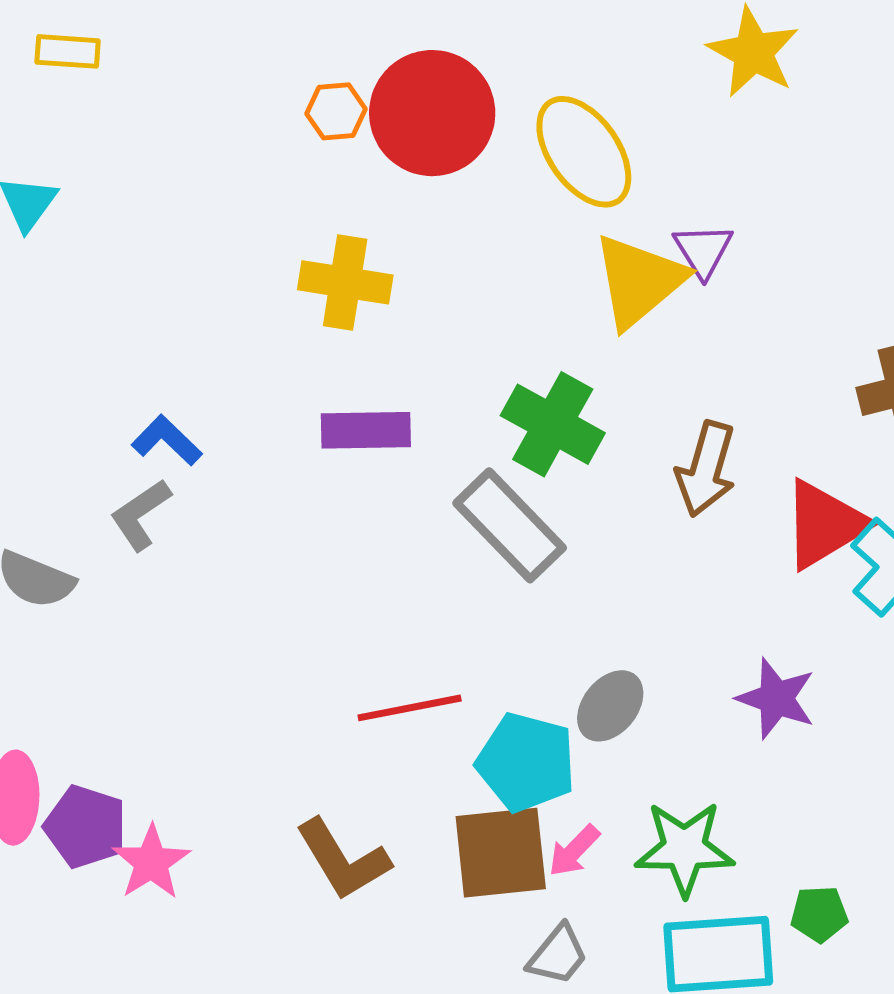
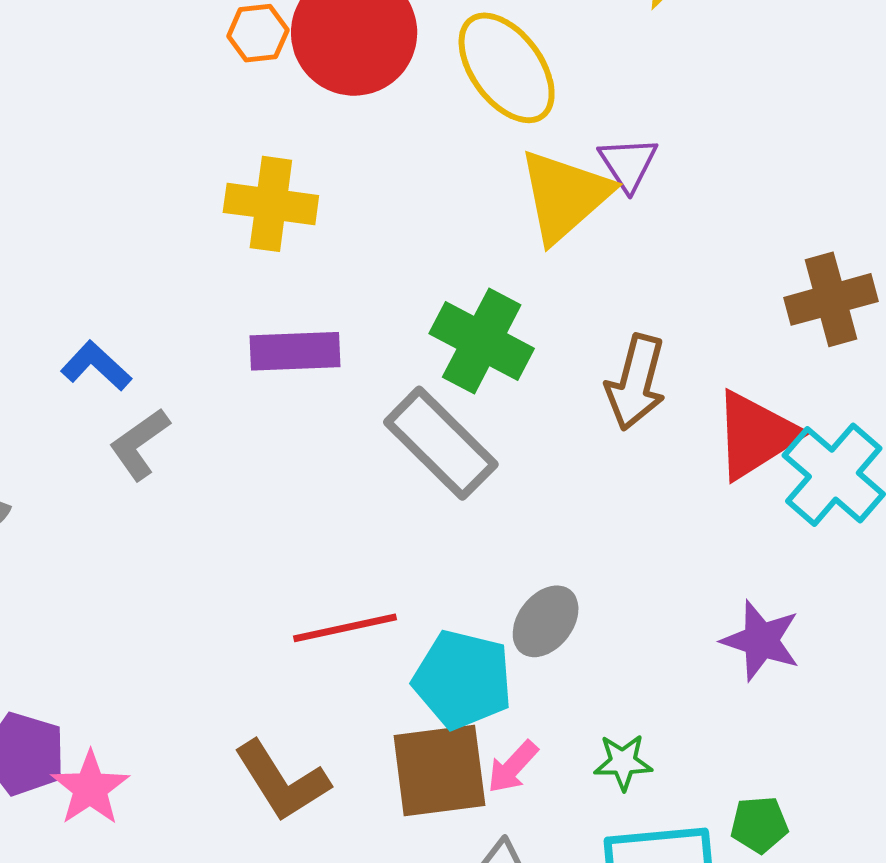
gray L-shape: (140, 515) -> (139, 444), moved
purple star: (776, 698) -> (761, 640), moved
green star: (684, 848) -> (623, 762), size x0.6

